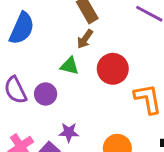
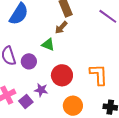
red circle: (113, 69) -> (62, 75), moved

